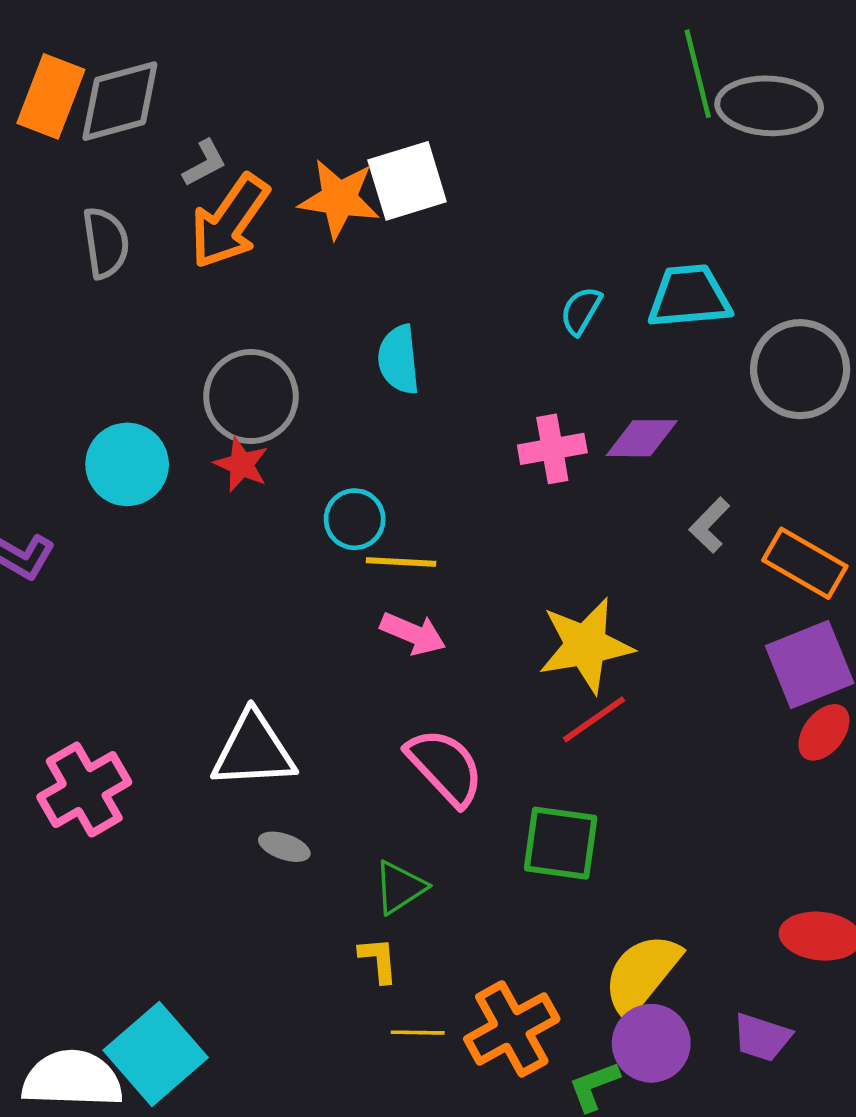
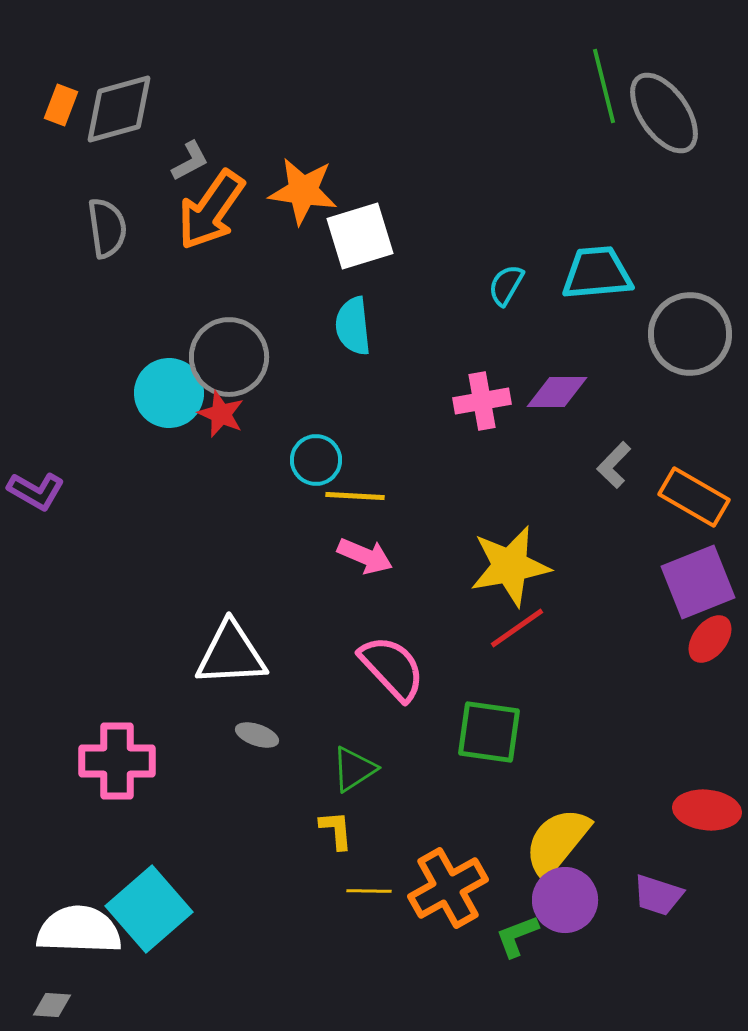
orange rectangle: (51, 96) -> (61, 105), size x0.6
gray ellipse: (769, 106) -> (664, 113), turned 52
white square: (407, 181) -> (360, 236), moved
cyan circle: (127, 464) -> (169, 393), moved
pink cross: (84, 790) -> (117, 761), moved, turned 30

